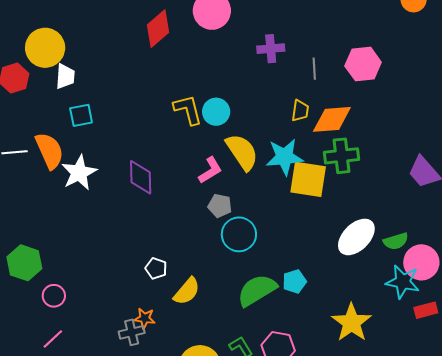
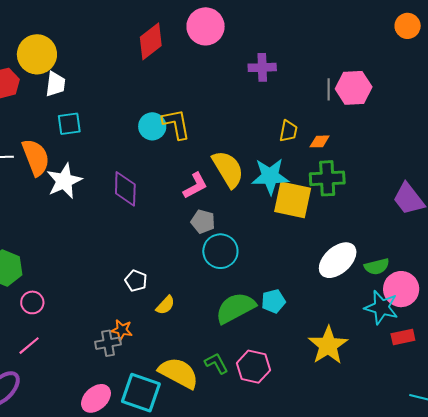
gray line: (314, 69) -> (329, 89), moved
cyan circle: (216, 112) -> (152, 126), moved
orange diamond: (332, 119) -> (320, 141), size x0.5
yellow semicircle: (187, 291) -> (165, 305), size x0.7

